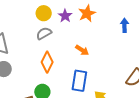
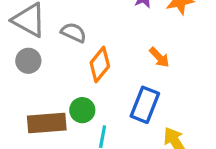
gray semicircle: (44, 33) -> (74, 33), moved, turned 42

